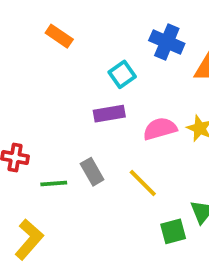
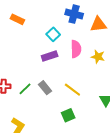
pink semicircle: (160, 129) -> (76, 49), moved, turned 114
green line: (54, 184) -> (25, 89), moved, turned -32
green square: (173, 231) -> (68, 115), moved

